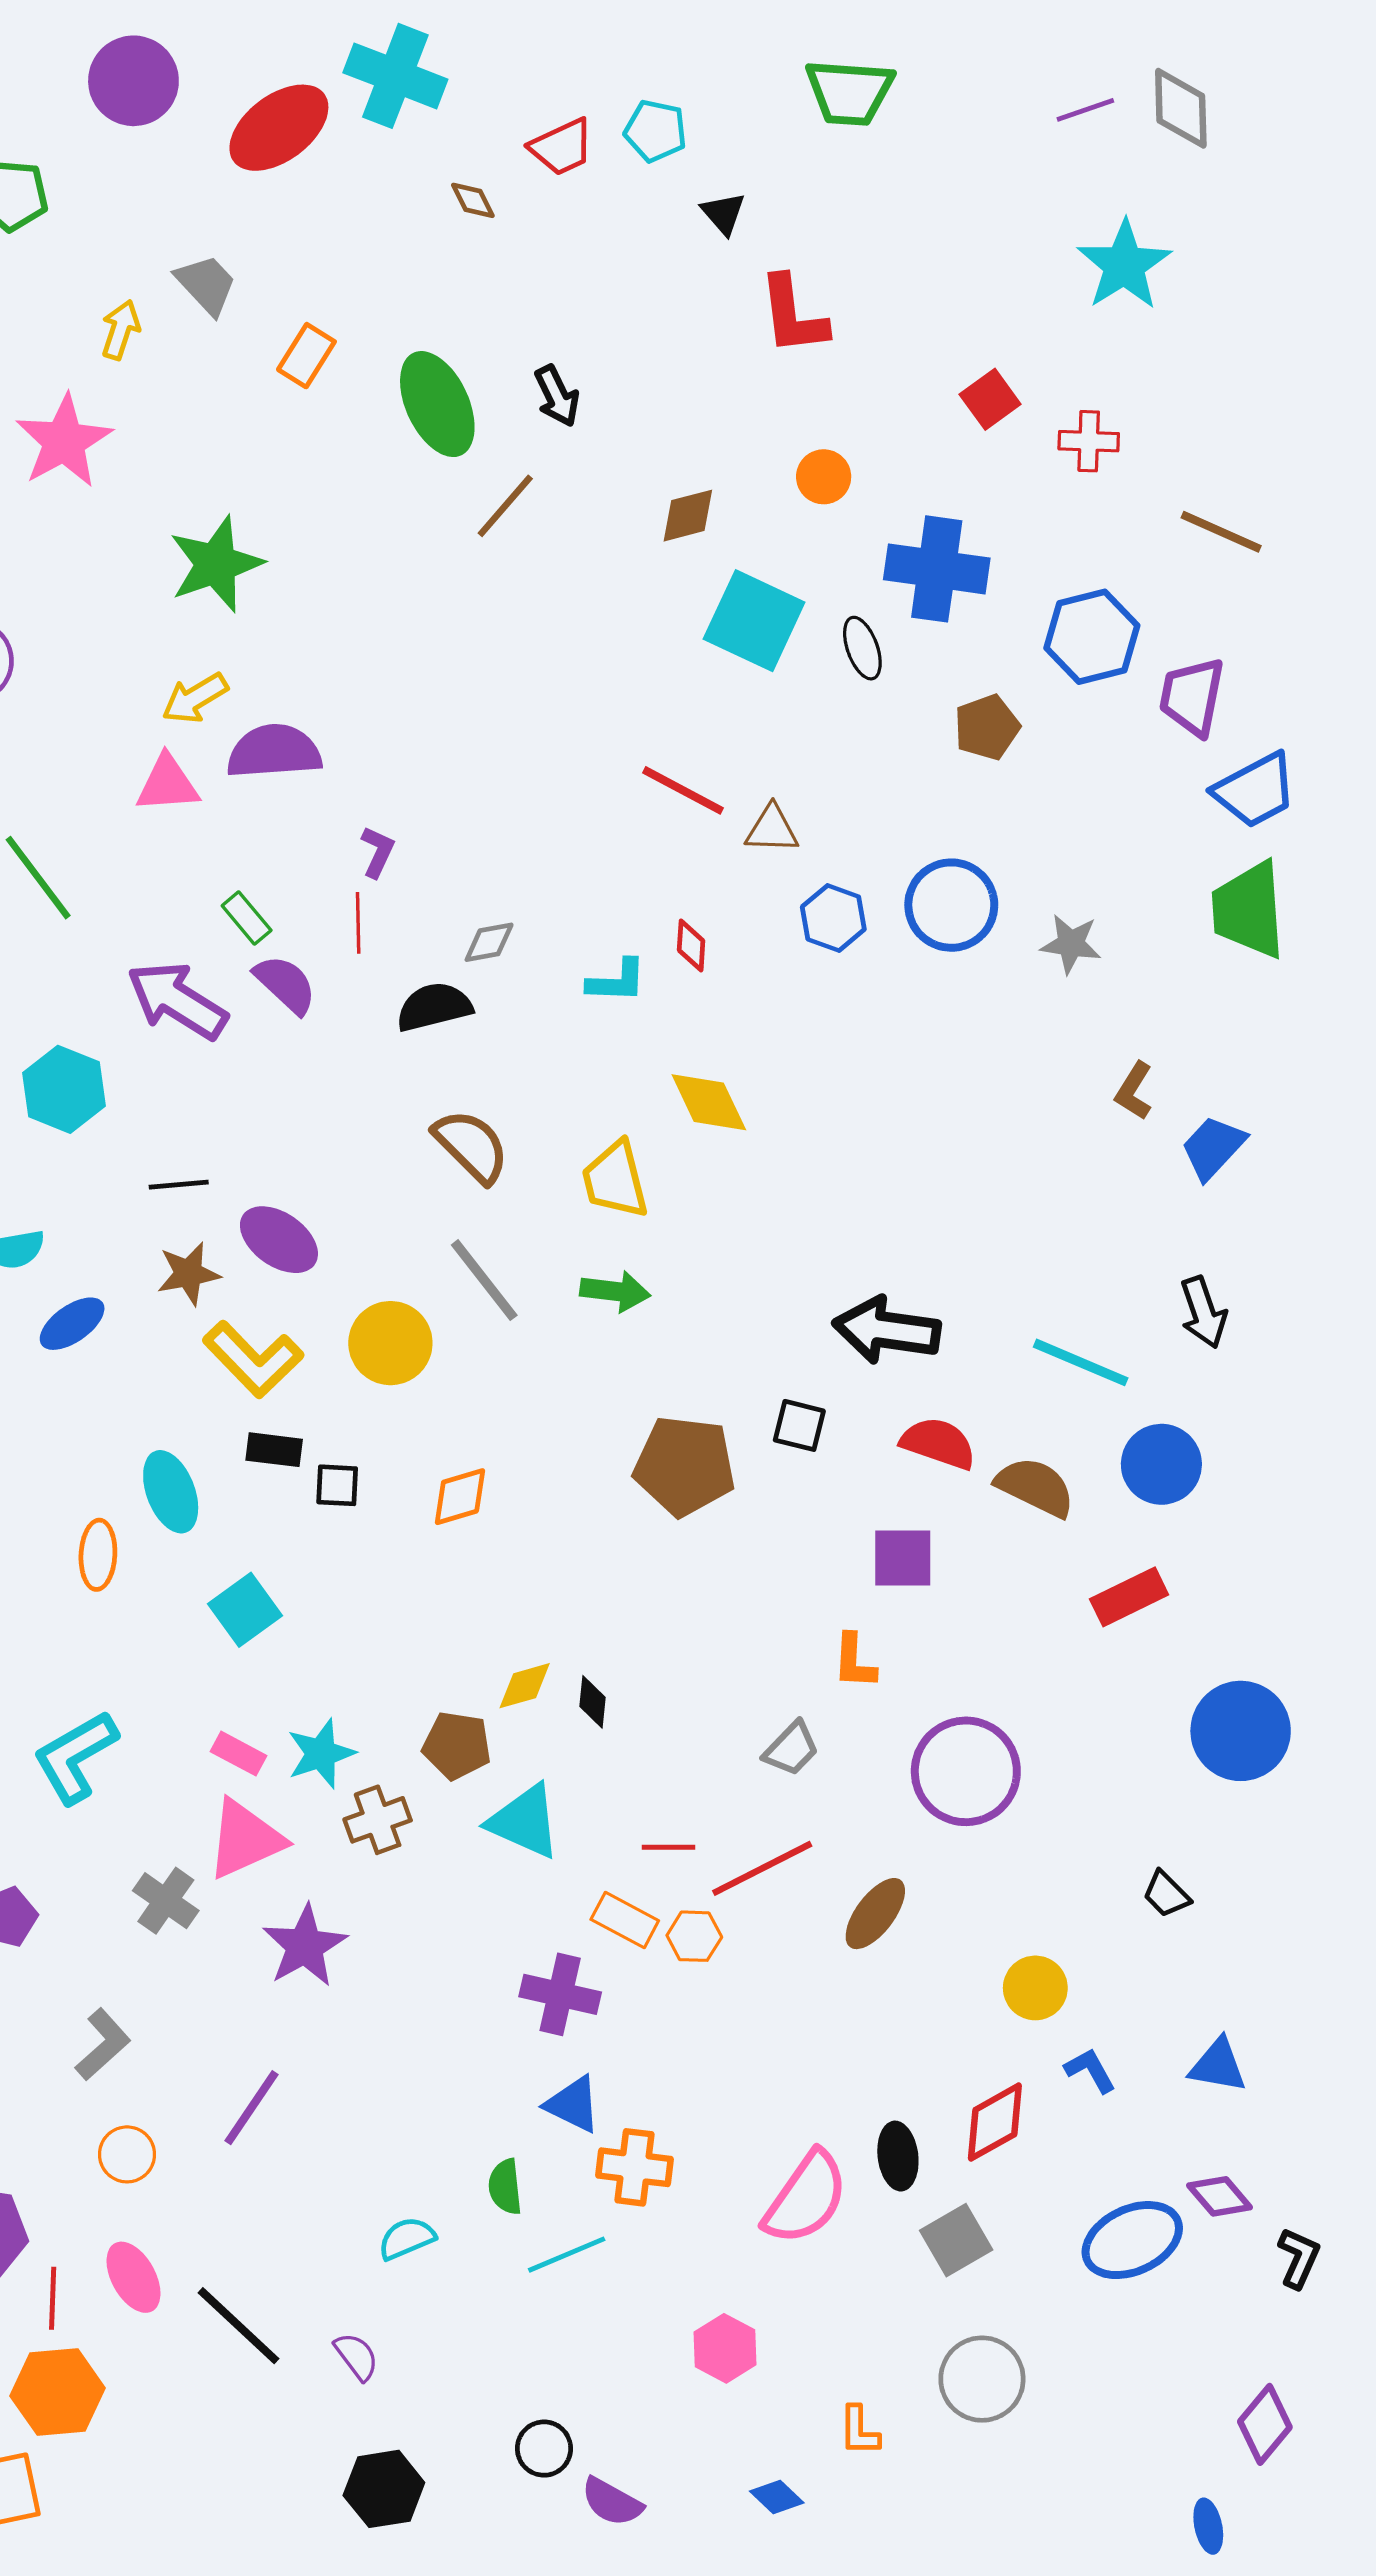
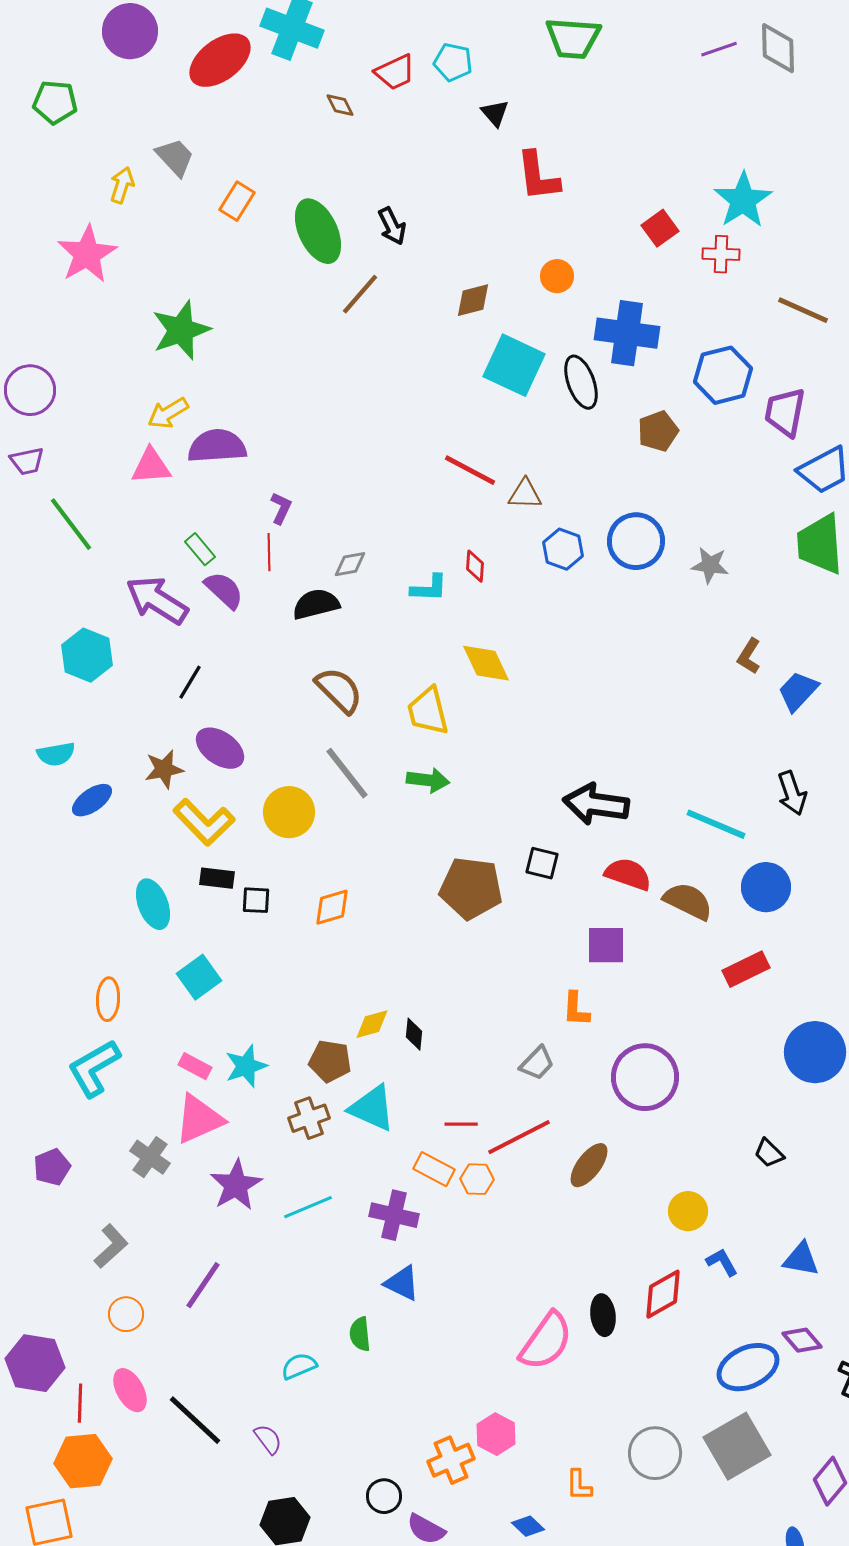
cyan star: (1124, 265) -> (743, 200), moved
black ellipse: (862, 648) -> (581, 382), size x1.4
black line: (179, 1185) -> (190, 682), moved, turned -54
orange ellipse: (98, 1555) -> (108, 999), moved
brown cross: (378, 1820) -> (309, 1118), moved
orange cross: (635, 2167) -> (451, 1460), moved, turned -30
gray square: (956, 2240) -> (737, 1446), moved, size x1.5
cyan line: (567, 2255) -> (308, 1207), moved

